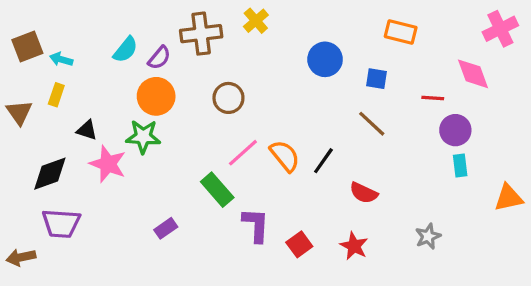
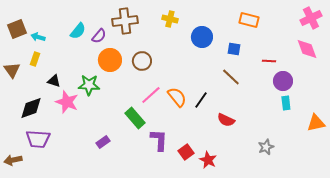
yellow cross: (256, 21) -> (170, 19), moved, turned -35
pink diamond: (473, 74) -> (307, 49), moved
orange circle: (156, 96) -> (110, 60), moved
red star: (354, 246) -> (208, 160), moved

